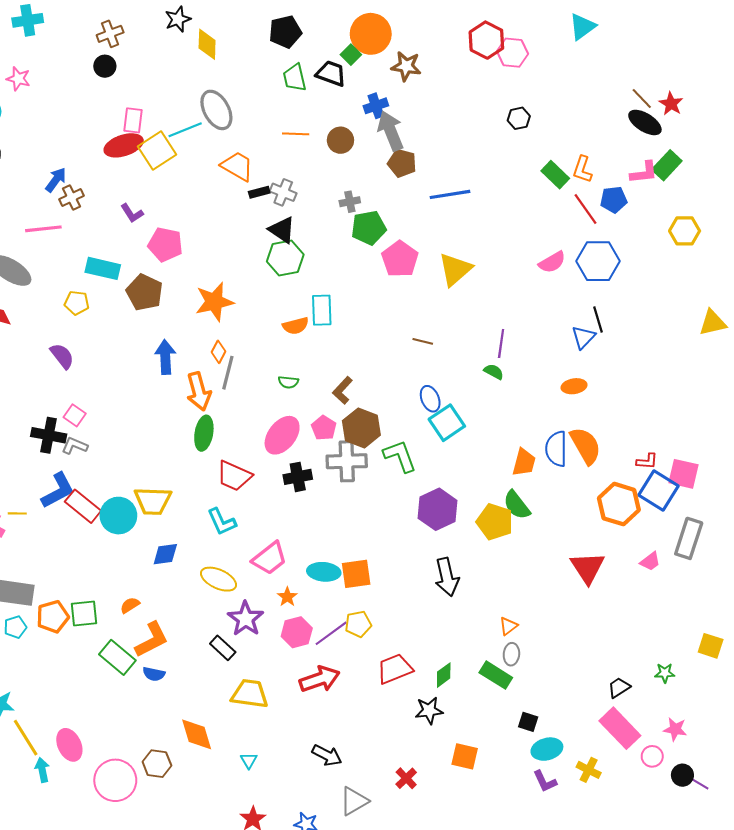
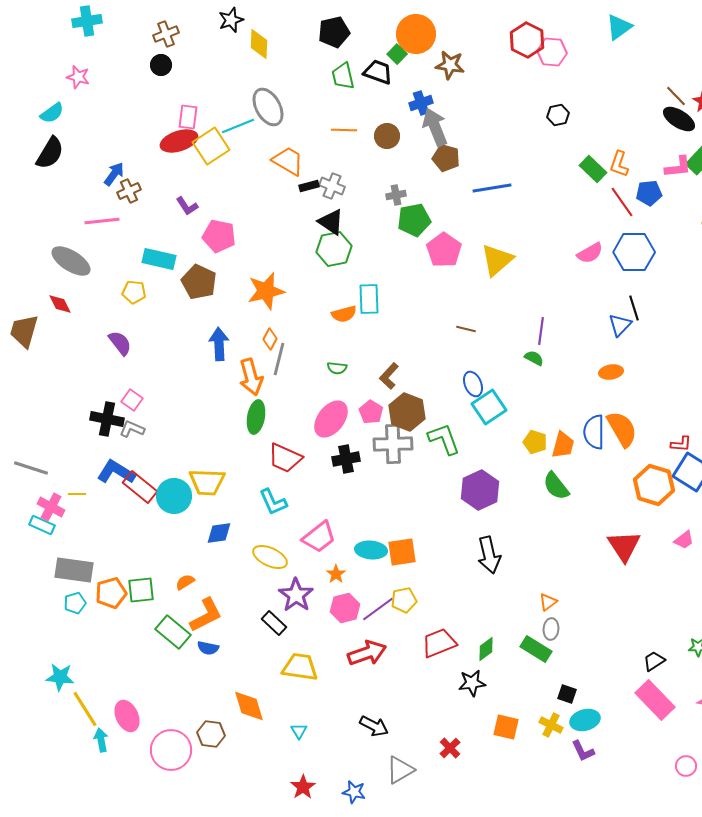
blue L-shape: (58, 490) -> (116, 472), turned -120
yellow pentagon: (495, 522) -> (535, 442), moved, size x0.7
pink circle: (652, 756) -> (686, 766), moved
yellow cross: (589, 770) -> (551, 725), moved

